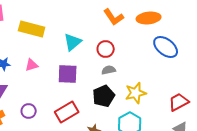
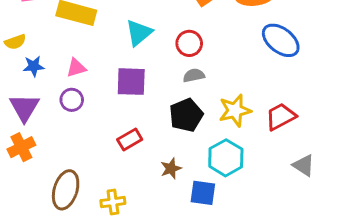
red trapezoid: (179, 102) -> (281, 117), moved
purple circle: (29, 111) -> (72, 100), moved
red rectangle: (67, 112) -> (130, 140), size x0.7

